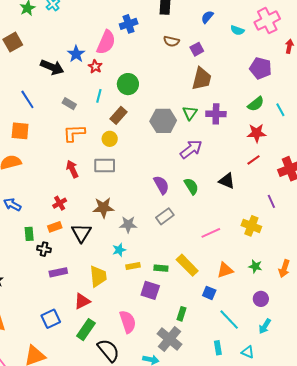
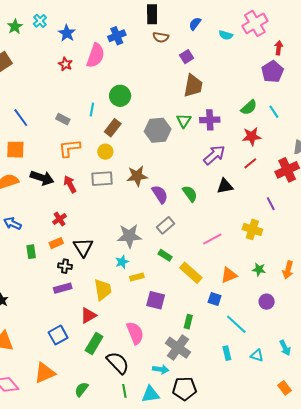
brown semicircle: (171, 41) -> (161, 37), moved
blue star: (76, 54) -> (67, 33), moved
red star: (95, 66) -> (65, 64), moved
black arrow: (52, 67) -> (42, 178), moved
purple pentagon: (261, 68) -> (272, 72), moved, turned 30
purple arrow: (191, 149) -> (214, 155), moved
black triangle: (227, 181) -> (225, 186), turned -30
brown star: (103, 208) -> (137, 176), moved
gray star: (128, 224) -> (129, 236), size x1.4
black cross: (44, 249) -> (65, 266), moved
green rectangle: (161, 268) -> (165, 255), moved, turned 32
cyan arrow: (265, 326) -> (285, 348), moved, turned -56

